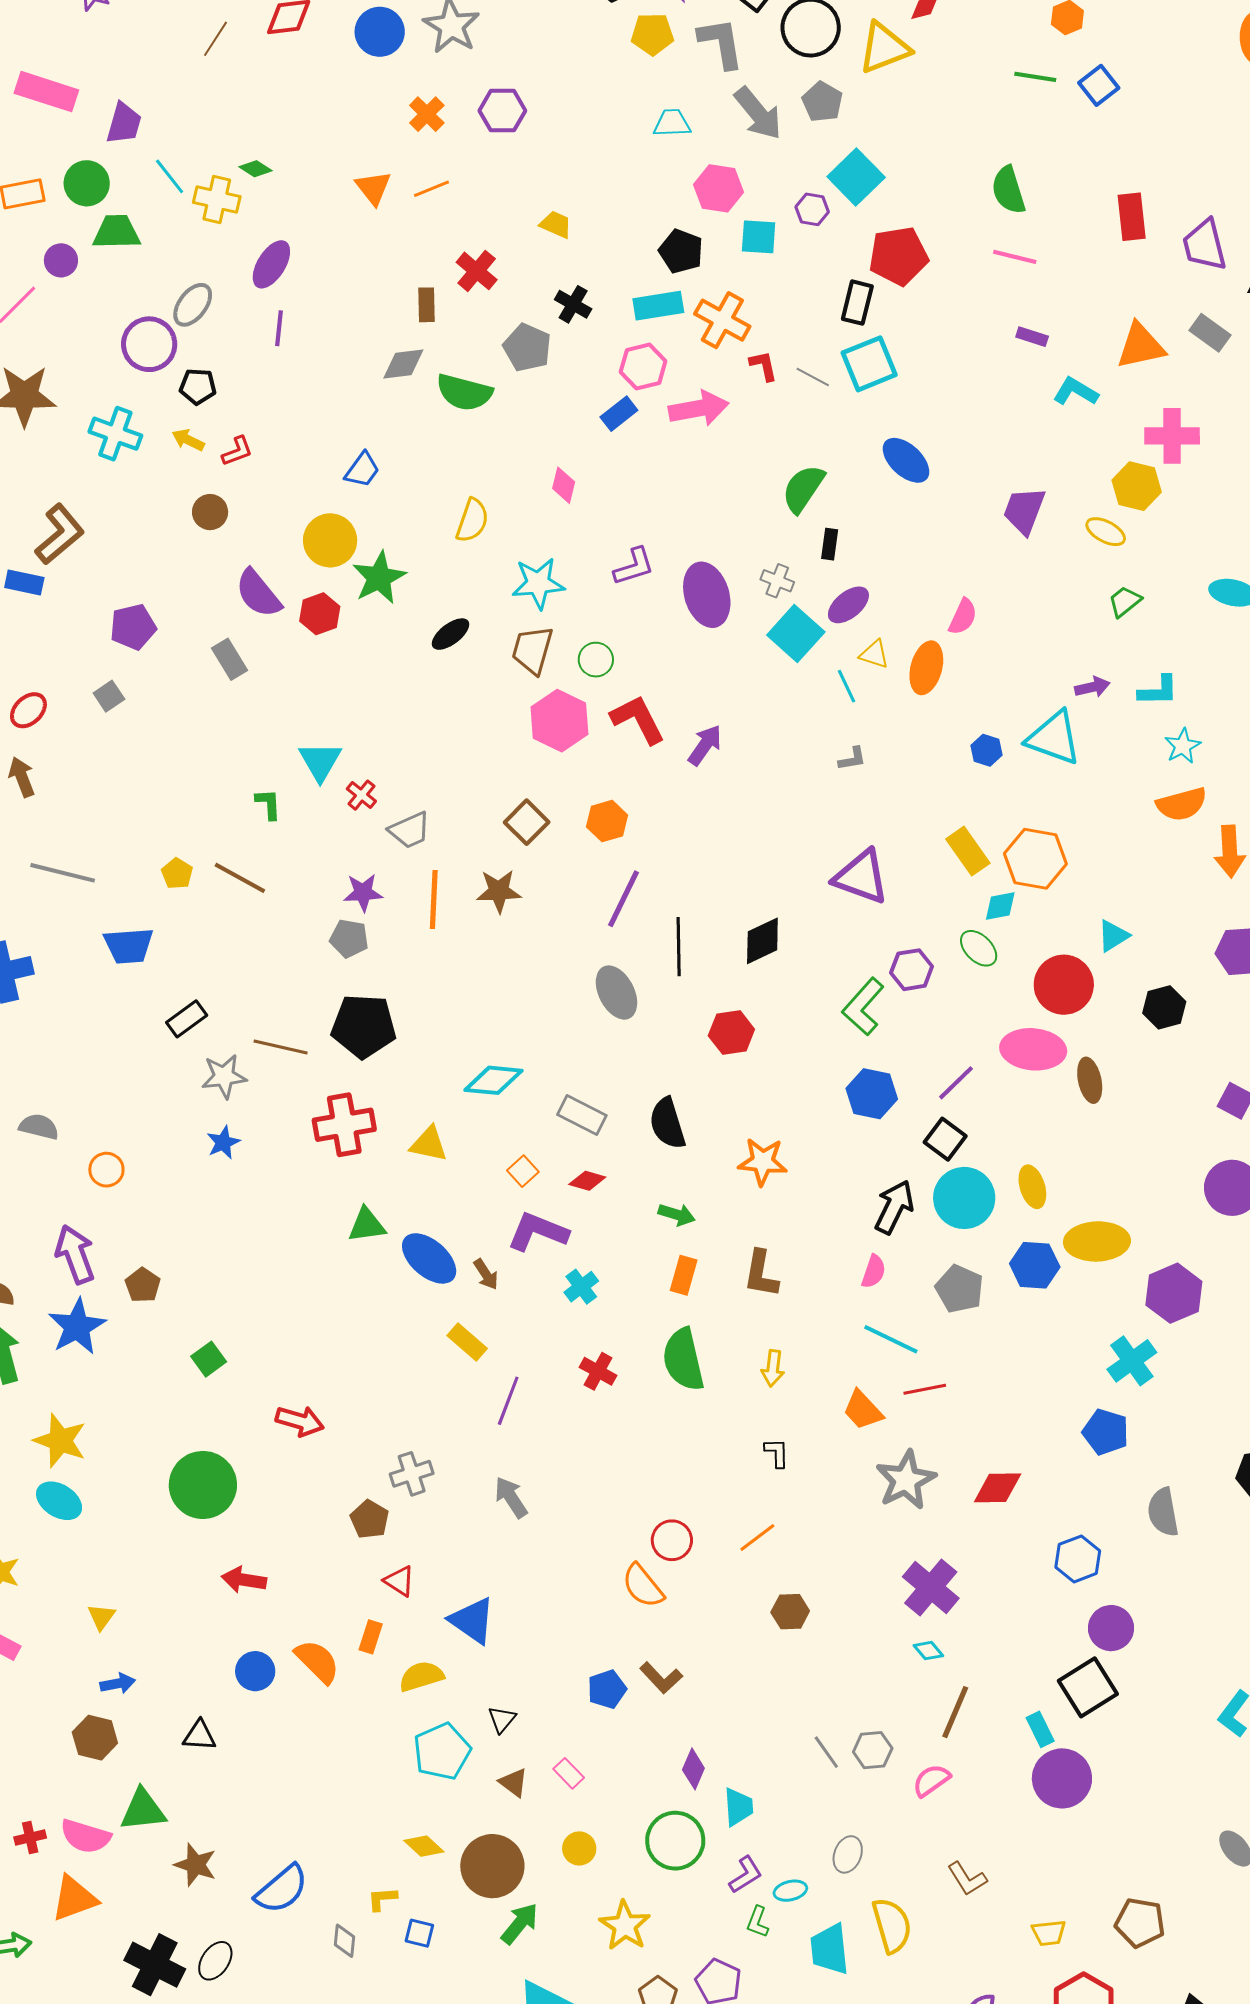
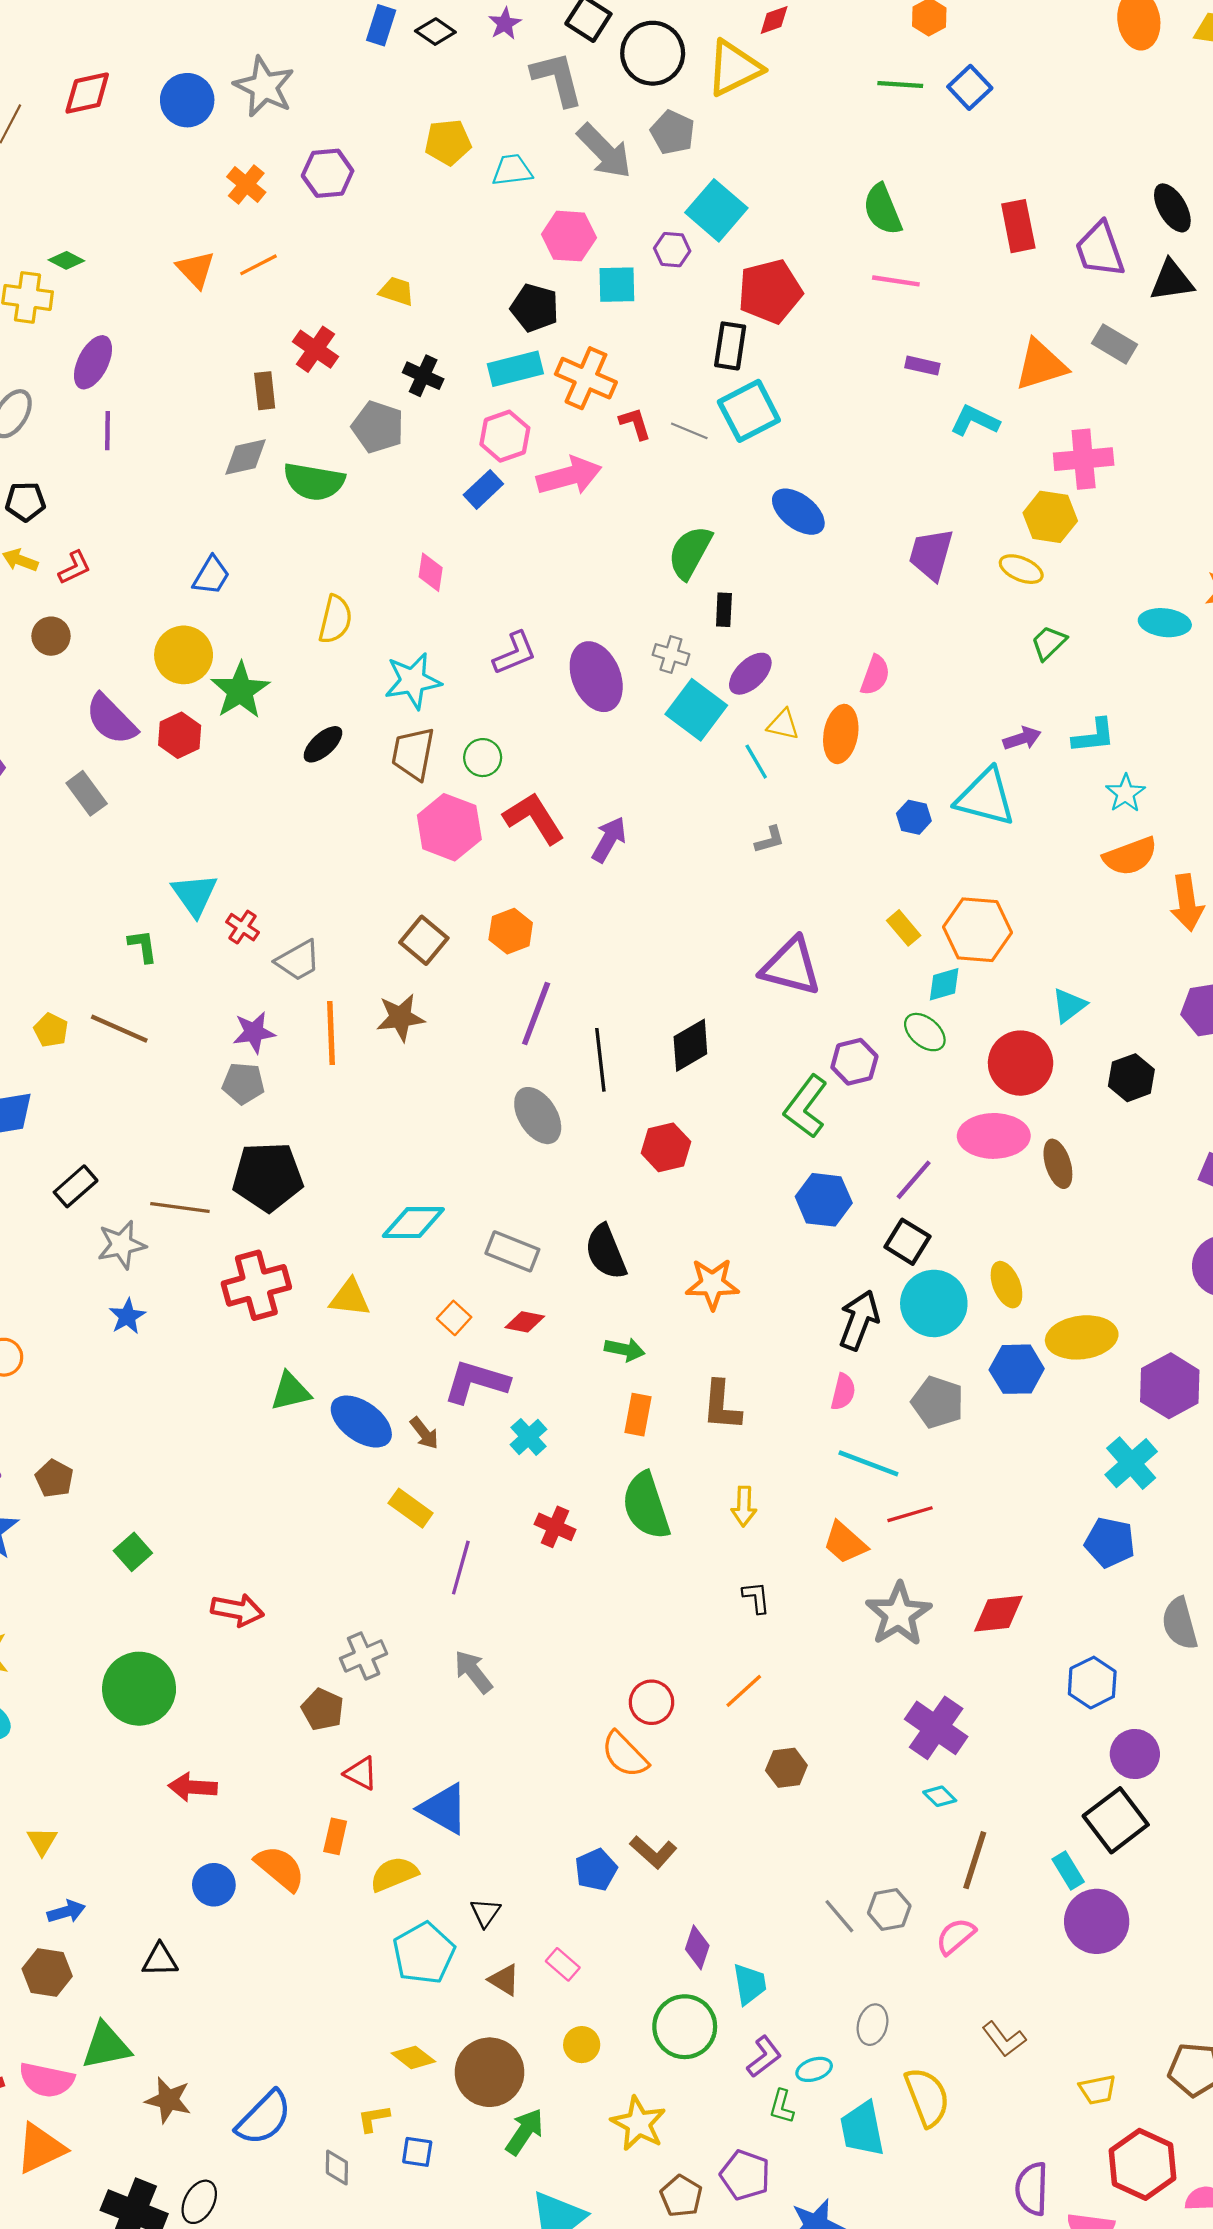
yellow pentagon: (652, 34) -> (448, 142), moved
yellow rectangle: (968, 851) -> (904, 928), size x0.7

